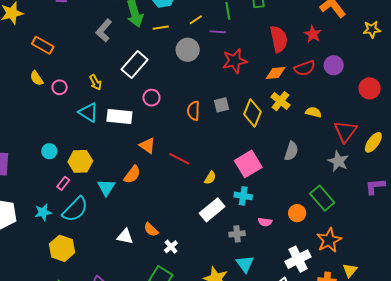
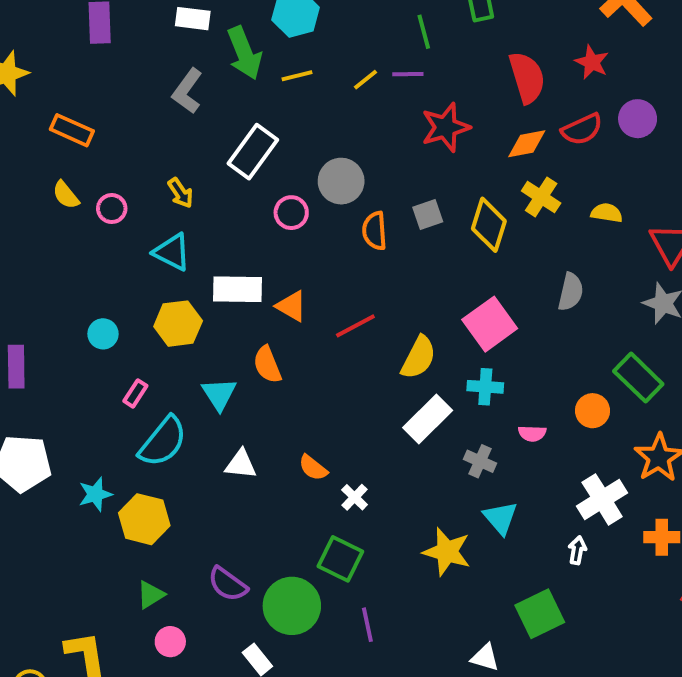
yellow line: (196, 20) -> (366, 80), moved
gray circle: (188, 50) -> (341, 181), moved
white rectangle: (119, 116) -> (237, 289), moved
red line: (179, 159) -> (355, 326), turned -50
yellow hexagon: (80, 161) -> (178, 324), moved
orange semicircle: (132, 175) -> (267, 365), turned 126
yellow semicircle: (210, 178) -> (419, 357), size x1.6
cyan star: (43, 212) -> (95, 494), moved
gray cross: (237, 234) -> (480, 461), turned 35
white triangle: (125, 237) -> (241, 464), moved

